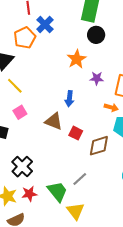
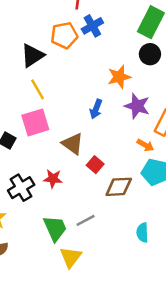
purple star: (97, 78) -> (137, 106), size x1.5
blue arrow: (69, 99) -> (96, 109), moved
pink square: (20, 112) -> (35, 122), size x1.6
red star: (29, 194) -> (53, 179), moved

